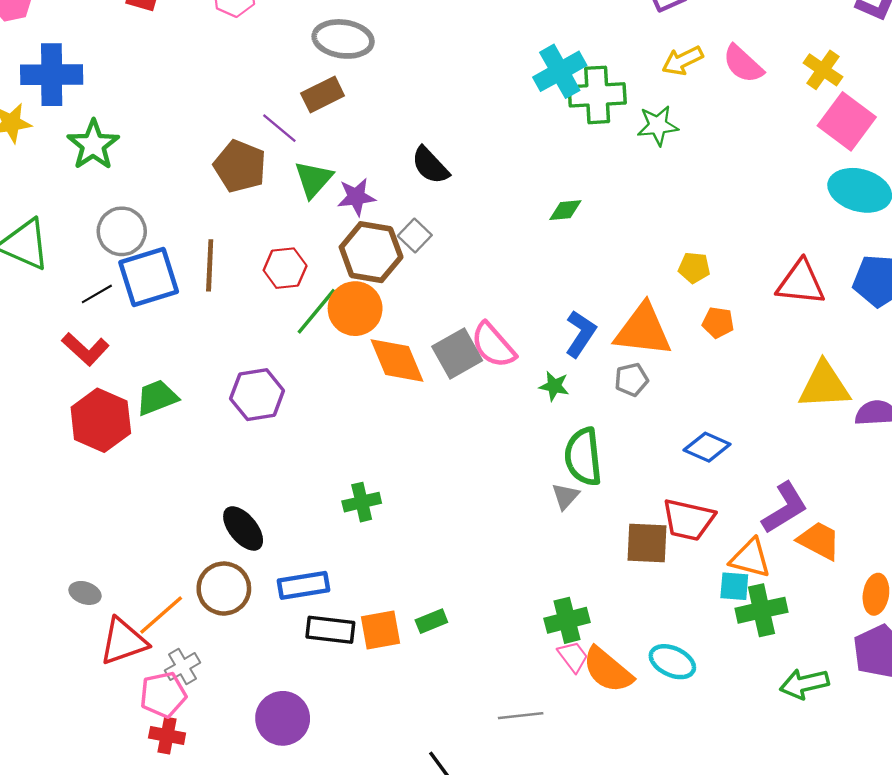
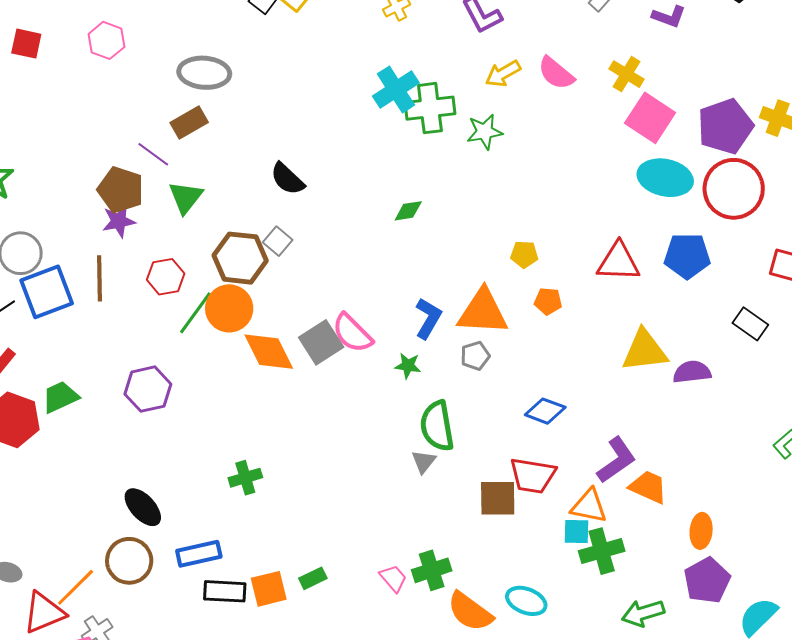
purple star: (356, 197) -> (119, 221), moved
pink trapezoid: (573, 657) -> (393, 578), moved

